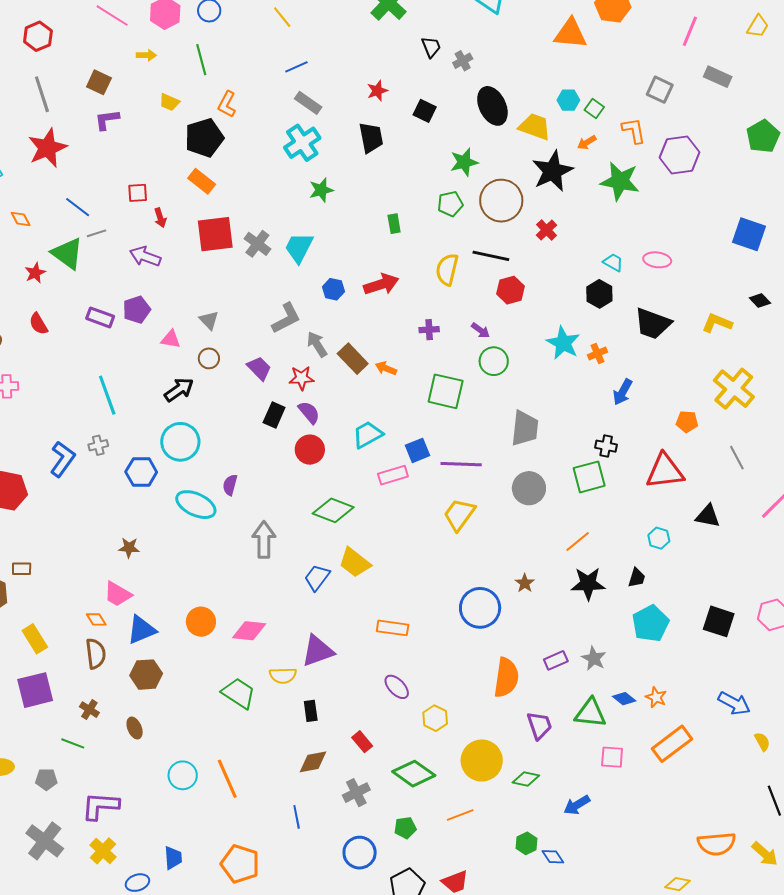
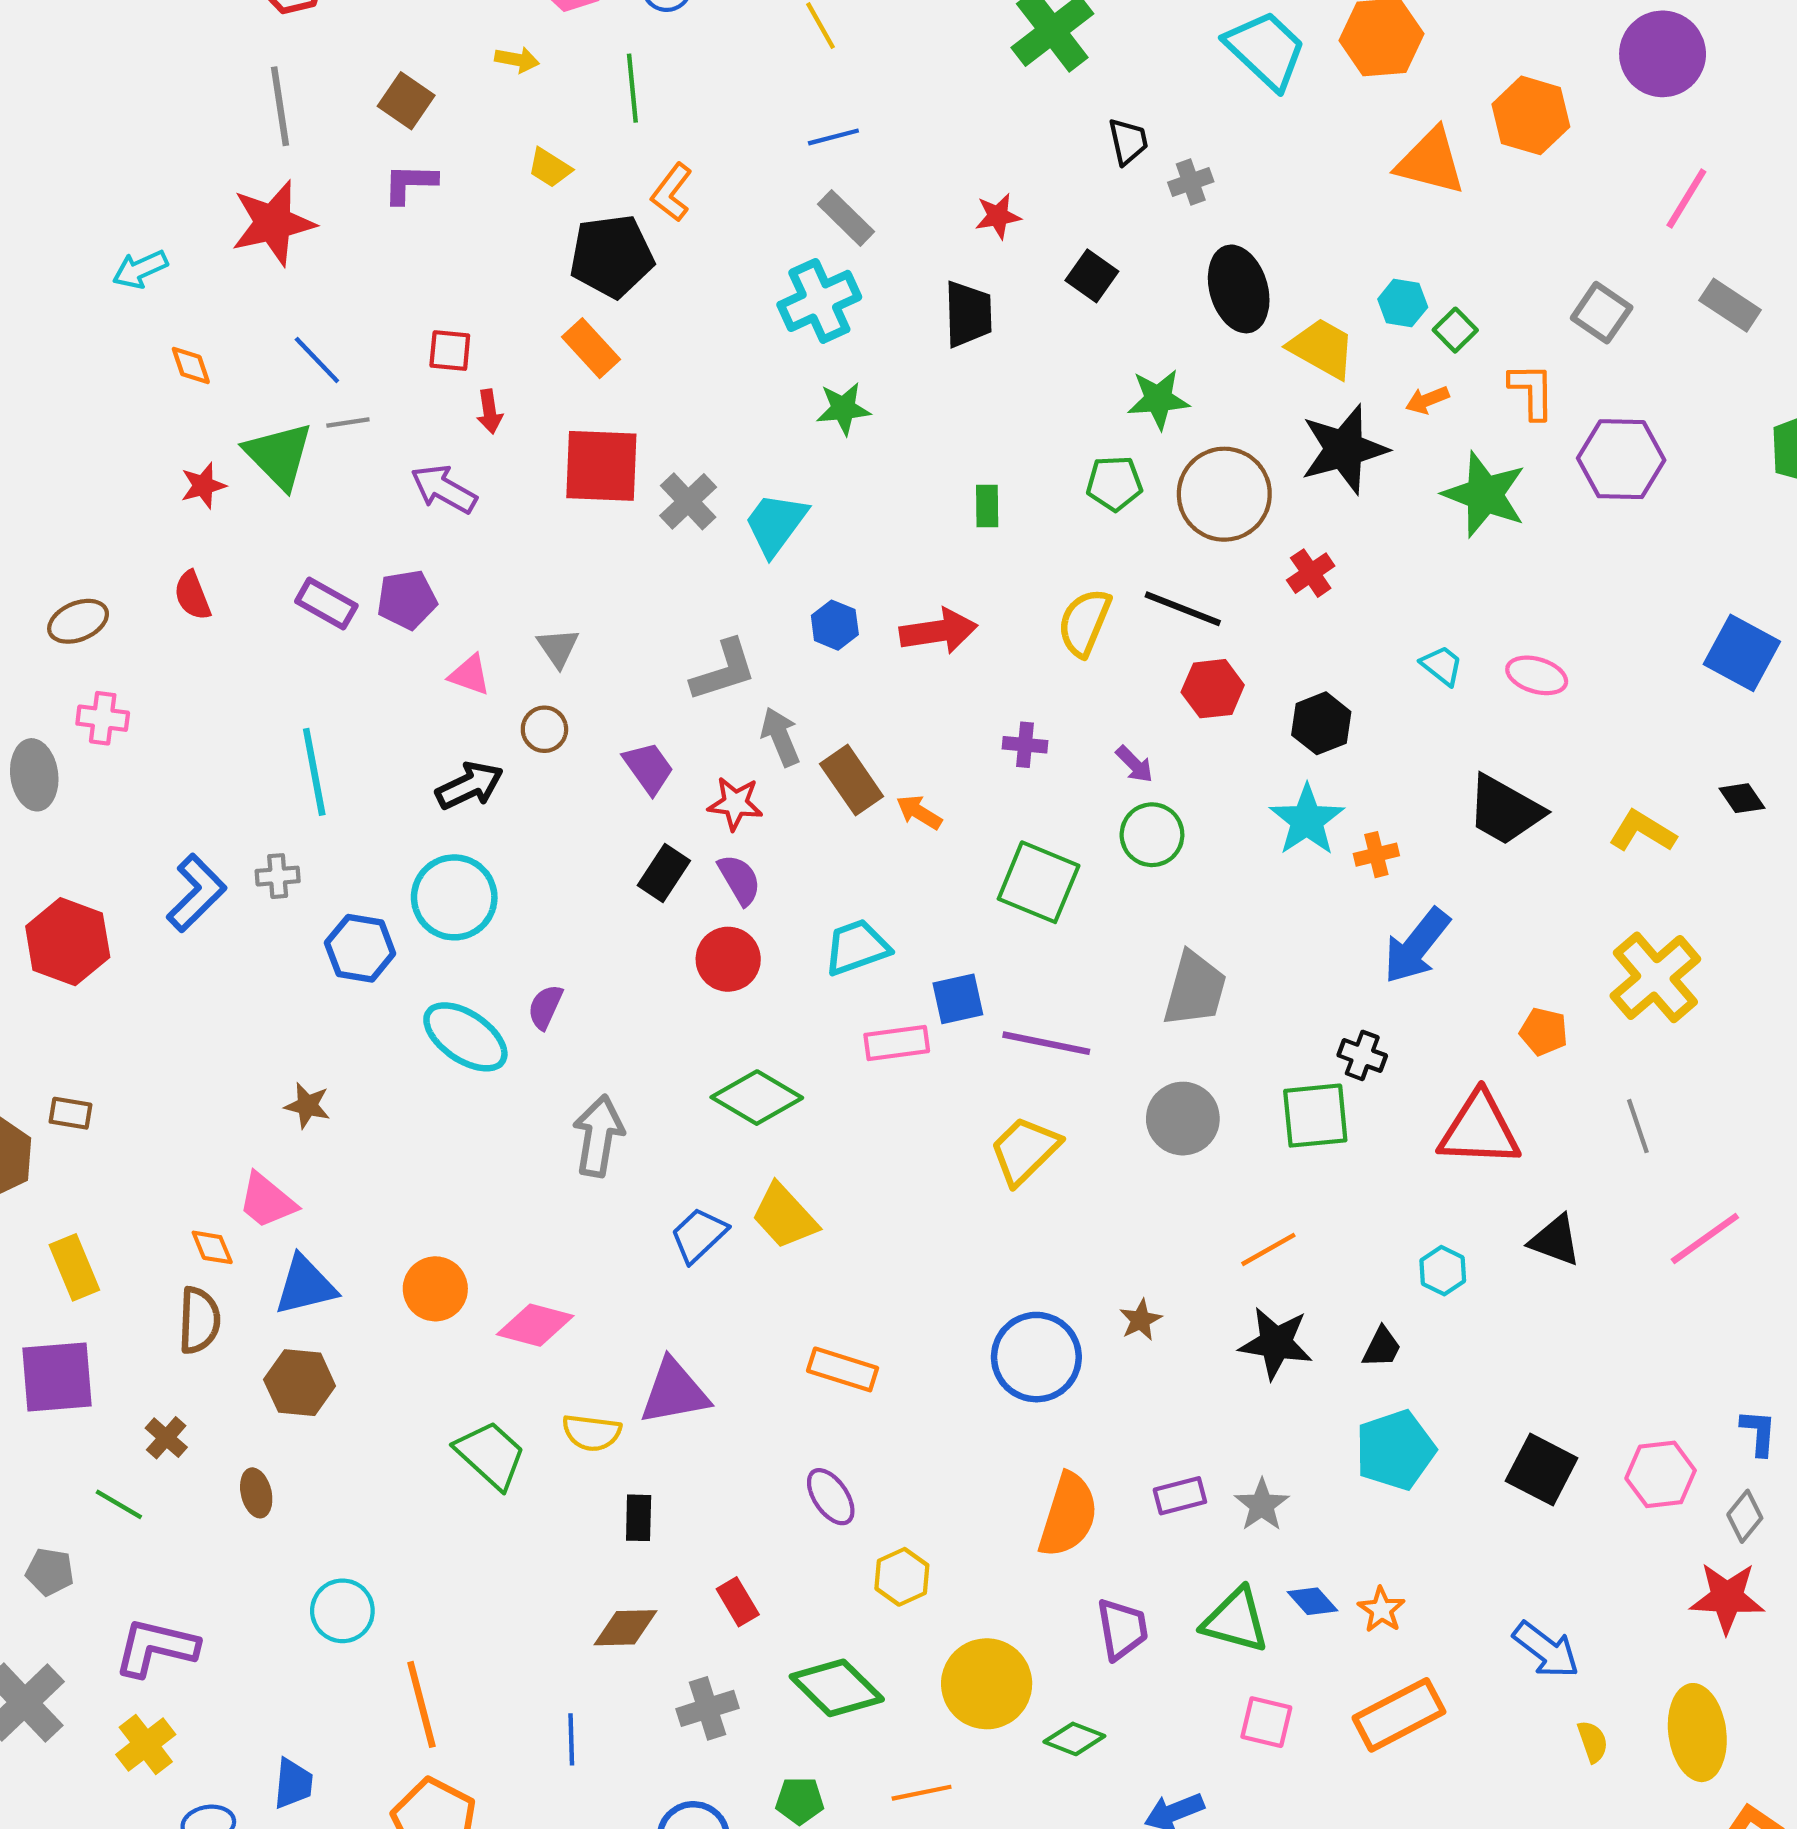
black hexagon: (599, 294) -> (1321, 723), moved
blue arrow: (623, 392) -> (1417, 946), size x1.4
orange line: (227, 779) -> (421, 1704), moved

